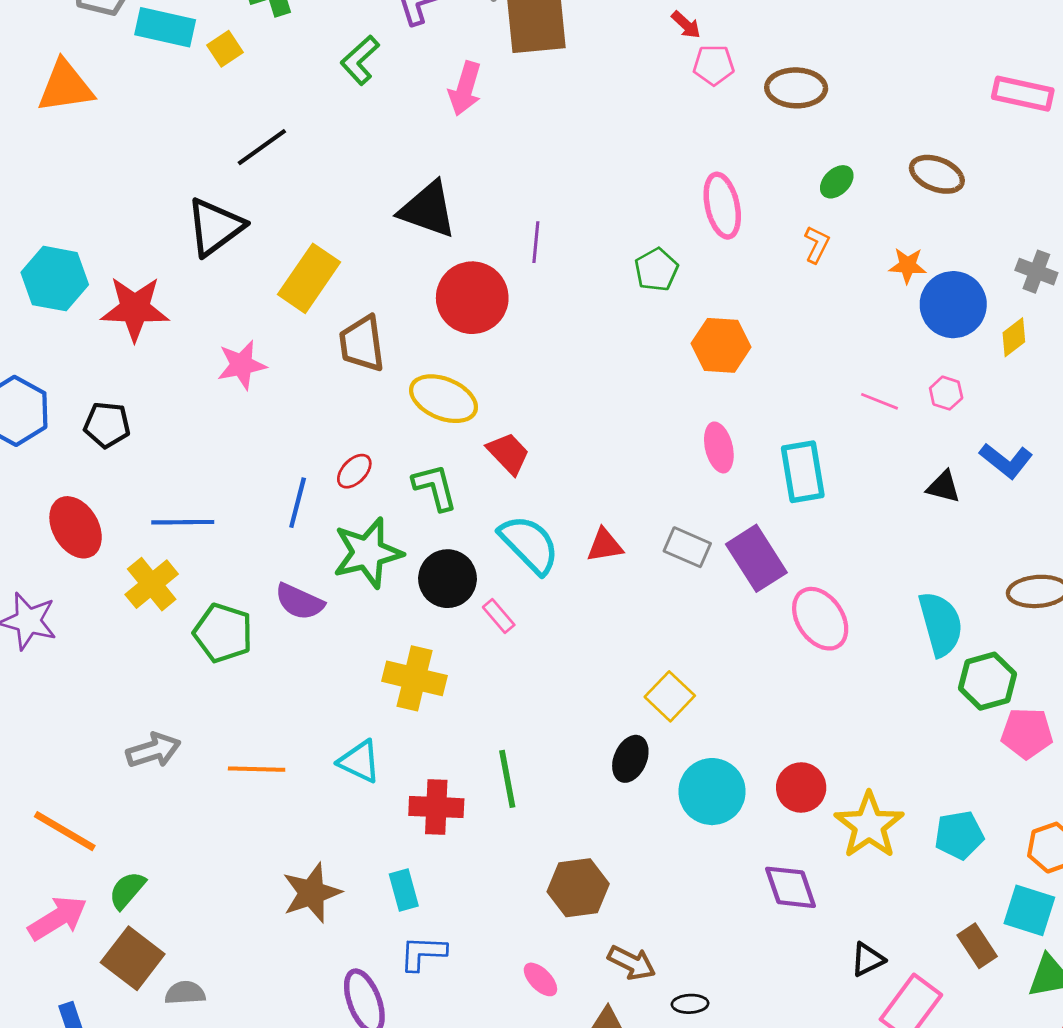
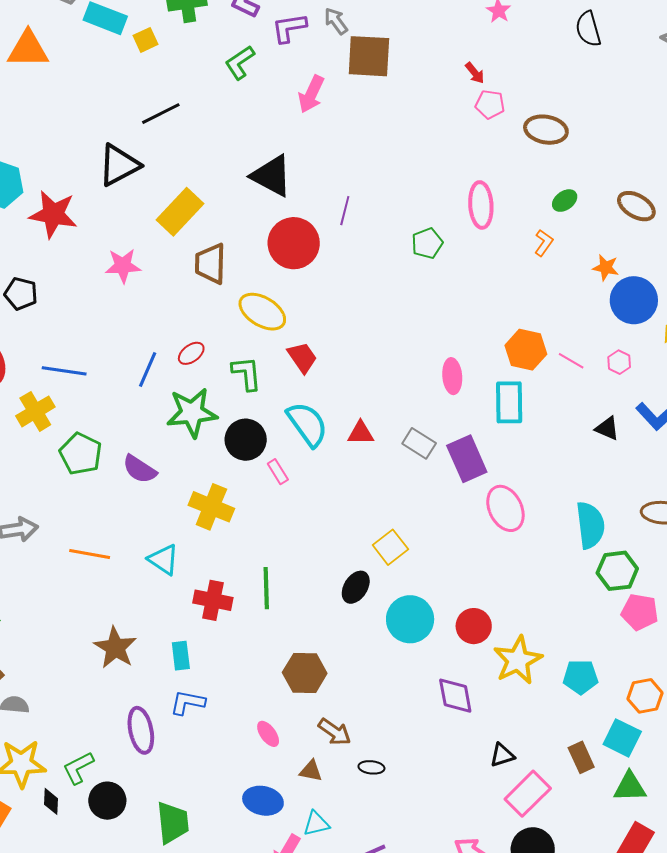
orange hexagon: (721, 345) -> (526, 350), moved
purple semicircle: (299, 602) -> (140, 469), moved
brown star: (312, 893) -> (115, 648), turned -30

